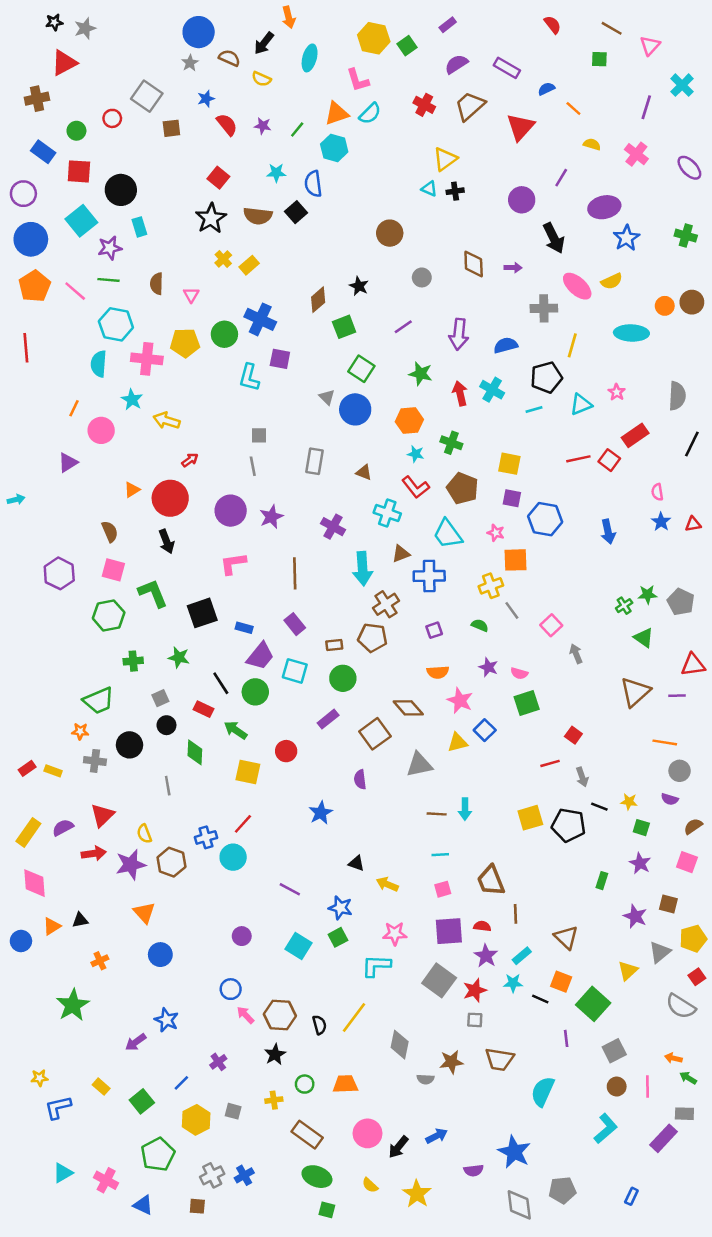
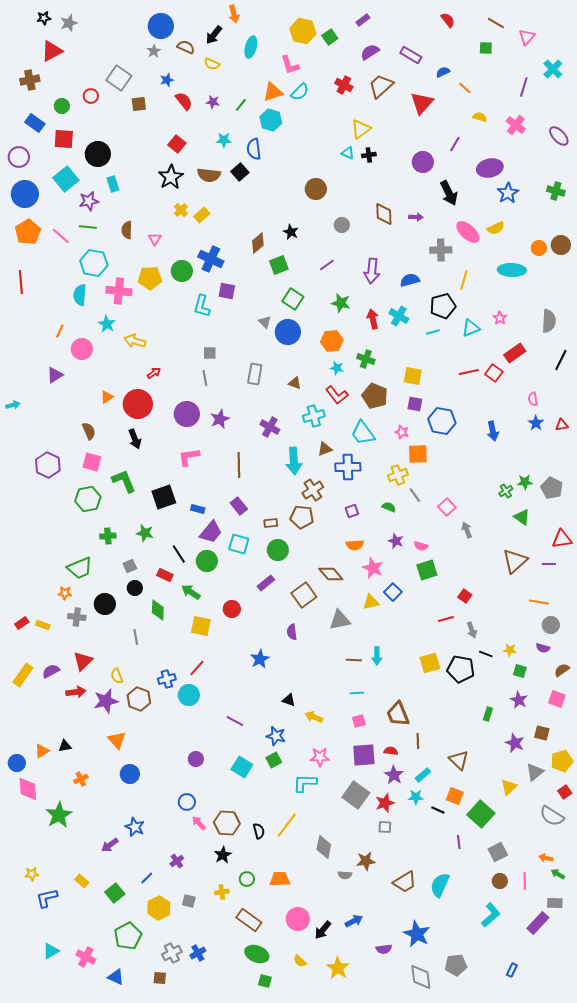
cyan cross: (387, 513) -> (314, 416), turned -35
pink diamond: (35, 883) -> (28, 789), moved
brown trapezoid: (499, 1059) -> (405, 882), moved, turned -40

